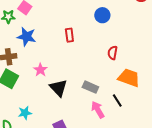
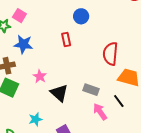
blue circle: (102, 15) -> (81, 16), moved
red semicircle: (113, 53) -> (110, 54), size x1.6
cyan star: (25, 113) -> (35, 119), moved

